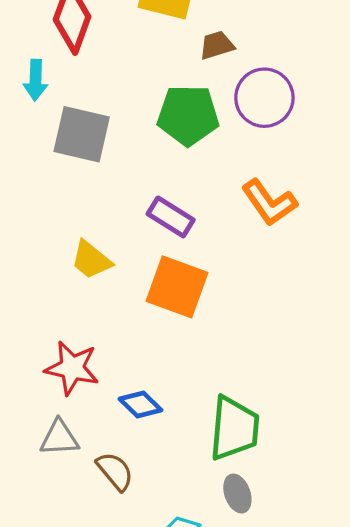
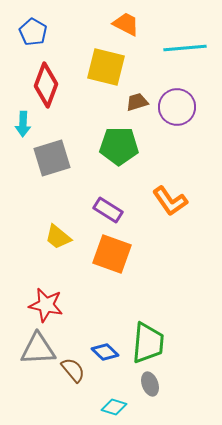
purple circle: (264, 98) -> (177, 107), moved
gray square: (82, 134) -> (52, 158), turned -30
blue diamond: (140, 404) -> (105, 352), moved
gray triangle: (59, 438) -> (38, 349), size x1.4

